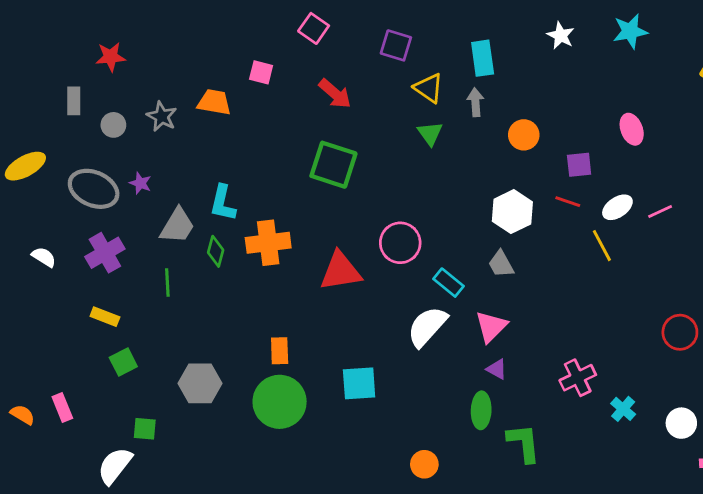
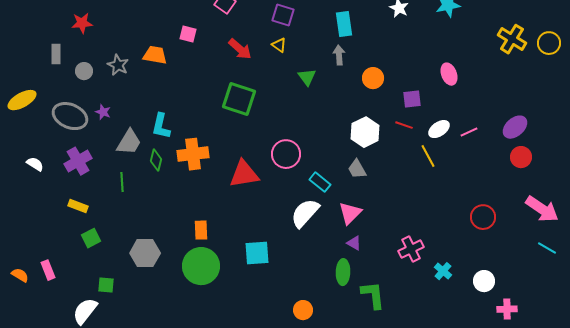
yellow triangle: (429, 88) -> (279, 45), moved, size x0.7

